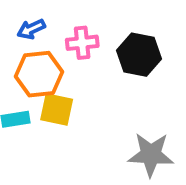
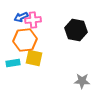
pink cross: (82, 43) -> (33, 20), moved
gray star: (151, 155) -> (82, 81), size x0.7

